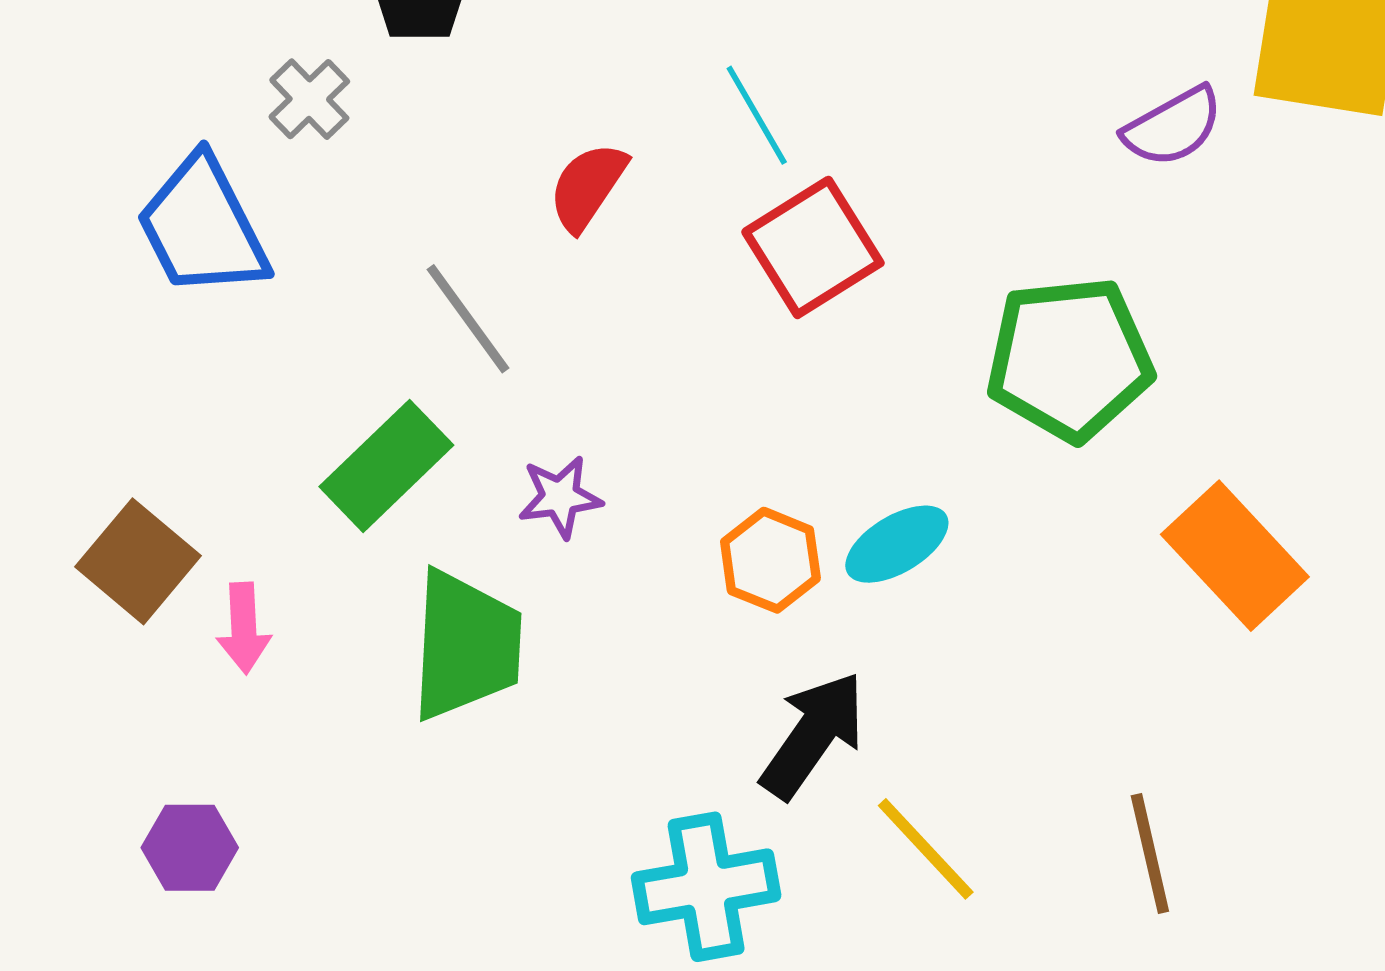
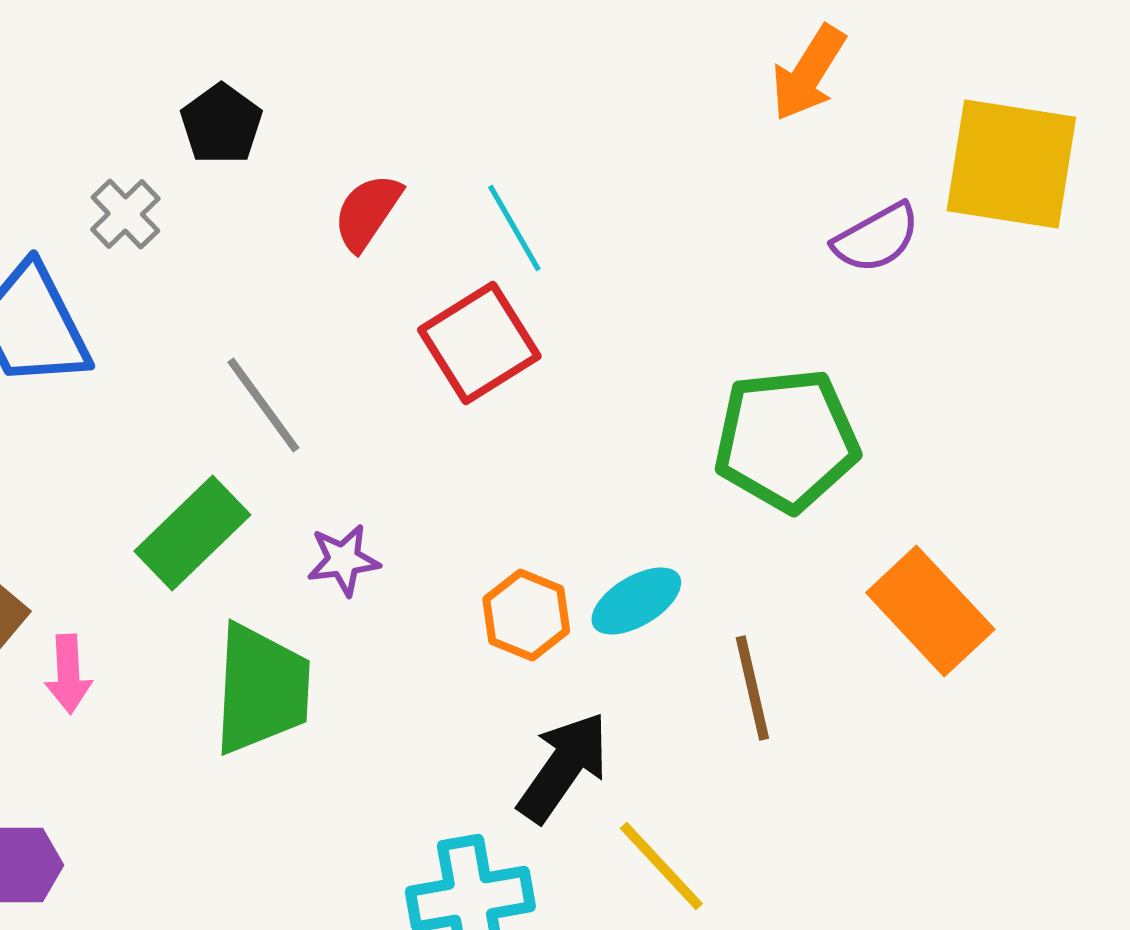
red semicircle: (588, 186) -> (367, 212), moved
red square: (813, 247) -> (479, 343), moved
brown line: (1150, 853) -> (752, 688), moved

